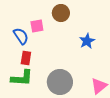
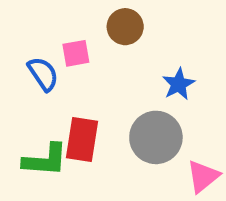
red rectangle: (26, 58) -> (82, 139), moved, size x1.5
gray circle: (60, 82) -> (156, 137), moved

